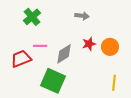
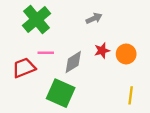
gray arrow: (82, 16) -> (94, 18), turned -32
green cross: (32, 17) -> (37, 20), size x1.4

